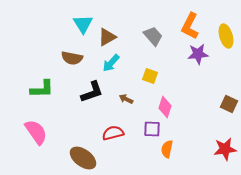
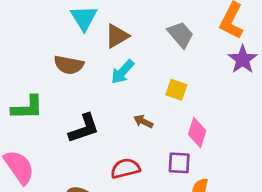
purple star: (198, 54) -> (243, 59), turned -30
black L-shape: (92, 92) -> (84, 128), moved

